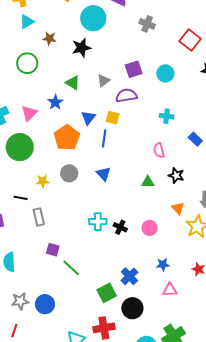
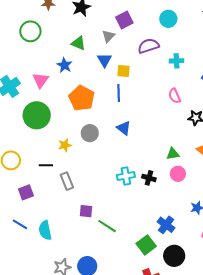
purple square: (134, 69) -> (124, 20), moved
purple semicircle: (126, 95) -> (148, 46), moved
blue triangle: (88, 118) -> (104, 60), moved
green triangle: (148, 182) -> (173, 154), moved

